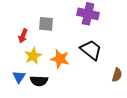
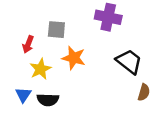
black trapezoid: (91, 50) -> (129, 62), moved
orange star: (60, 59) -> (74, 58), moved

